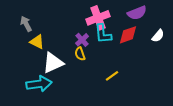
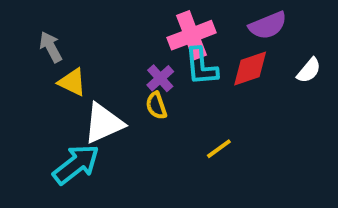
cyan arrow: (39, 84) -> (76, 164), turned -30

